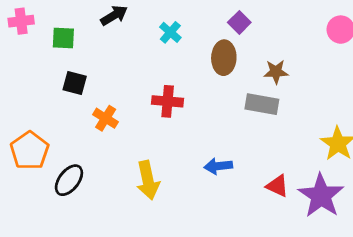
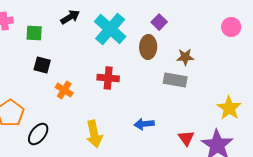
cyan cross: (170, 32) -> (110, 29), size x2.0
red triangle: (277, 186) -> (186, 138), turned 30

